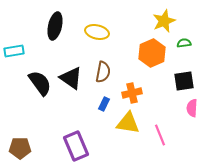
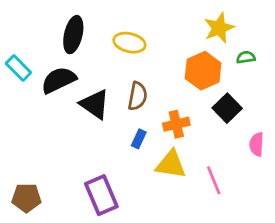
cyan rectangle: (14, 51) -> (18, 68), turned 54
black square: (184, 81) -> (227, 108), moved, turned -35
black semicircle: (40, 83) -> (59, 80), moved, turned -80

